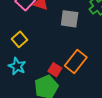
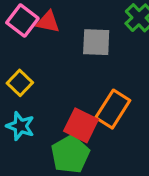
red square: (55, 70) -> (81, 125), size x1.5

